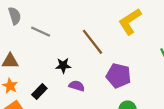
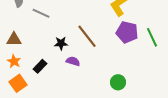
brown line: (93, 42) -> (87, 36), moved
purple pentagon: (119, 76) -> (127, 32), moved

